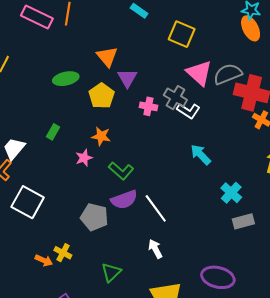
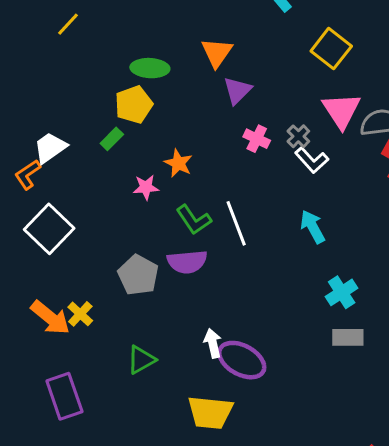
yellow pentagon: (101, 96) -> (134, 105), moved
gray cross: (175, 98) -> (298, 136), size x0.7
white line: (156, 208) -> (236, 223), moved
orange arrow: (44, 260) -> (50, 318), size x1.6
purple ellipse: (218, 277) -> (242, 360), moved

